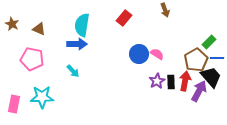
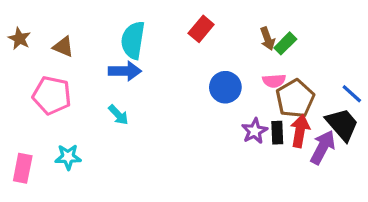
brown arrow: (165, 10) -> (268, 39), moved
green rectangle: (209, 42) -> (285, 43), moved
pink semicircle: (157, 54) -> (274, 81), moved, turned 144
blue line: (217, 58) -> (352, 94), turned 40
brown pentagon: (196, 60) -> (295, 99), moved
cyan star: (42, 97) -> (68, 157), size x0.7

